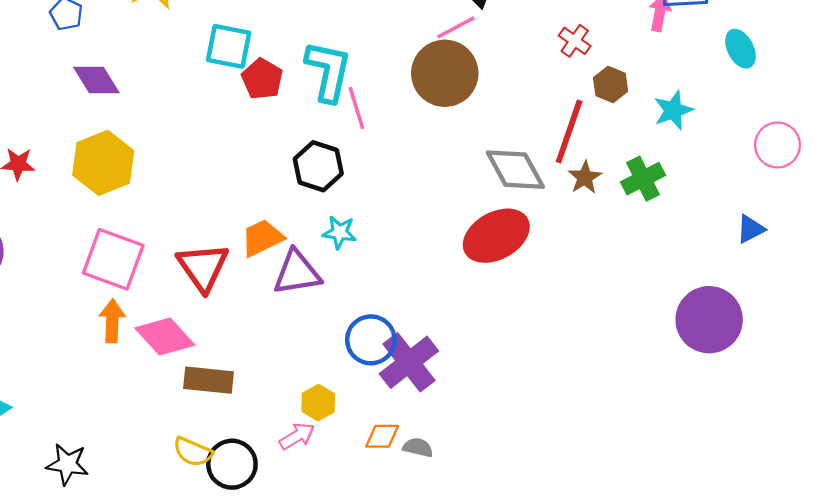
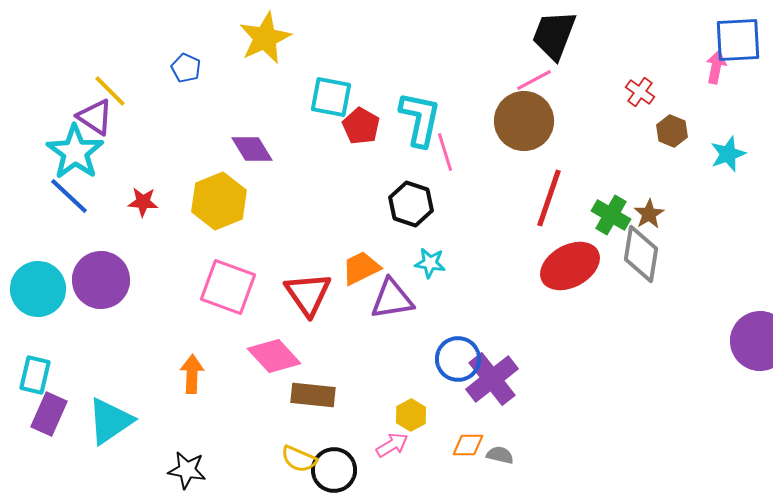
purple diamond: (96, 80) -> (252, 149), moved
red line: (569, 132) -> (549, 198), moved
gray diamond: (515, 170) -> (641, 254), moved, turned 38
green cross: (643, 179) -> (611, 215), moved, turned -33
orange arrow: (112, 321) -> (192, 374), moved

